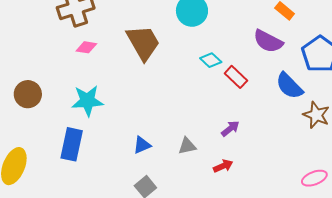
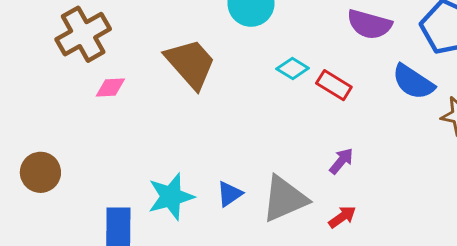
cyan star: (87, 101) -> (171, 197), moved
blue triangle: (142, 145) -> (230, 194), moved
gray triangle: (187, 146) -> (285, 199), size x1.8

